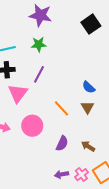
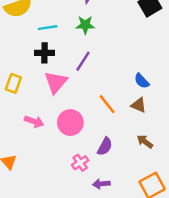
brown triangle: (87, 107) -> (139, 105), turned -40
brown arrow: (88, 146) -> (145, 142), moved
pink cross: (81, 175) -> (80, 163), moved

